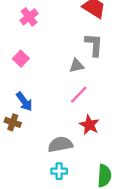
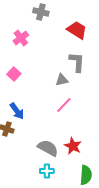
red star: (89, 125) -> (73, 146), moved
gray semicircle: (60, 144) -> (48, 148), turned 40

